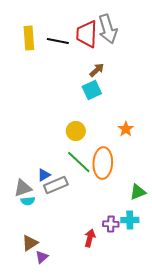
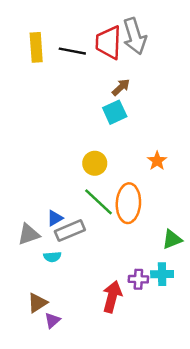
cyan semicircle: (28, 201) -> (52, 257), moved
red arrow: (90, 238) -> (112, 297), size x1.4

